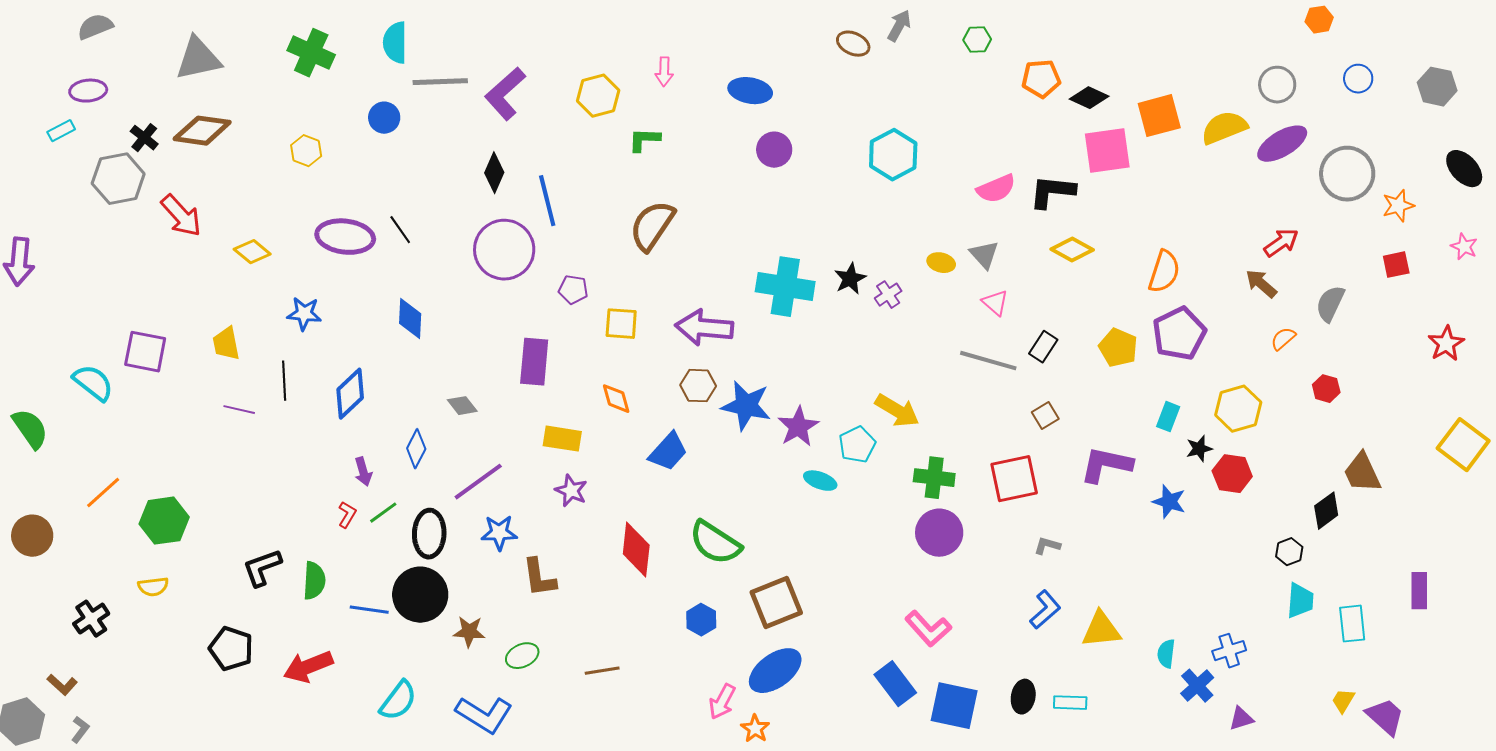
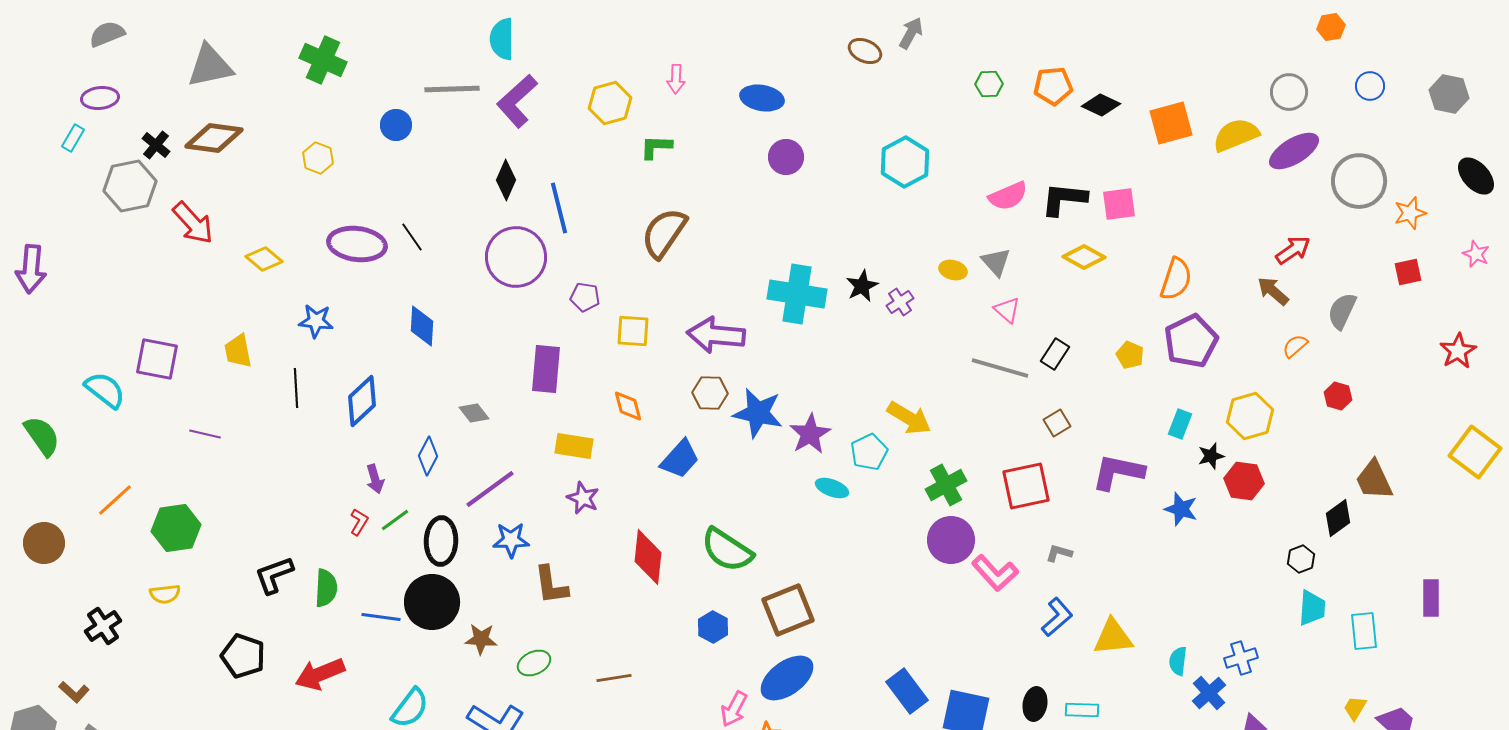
green hexagon: (977, 40) -> (989, 84), moved
cyan semicircle: (395, 43) -> (502, 39), moved
cyan rectangle: (61, 131) -> (73, 138), turned -32
pink square: (1107, 151) -> (1119, 204), moved, size x0.7
yellow pentagon: (1118, 348) -> (1130, 355), size x0.7
purple line: (239, 410) -> (205, 434), moved
green cross: (934, 478) -> (946, 485), turned -36
pink L-shape: (928, 629) -> (995, 573), moved

